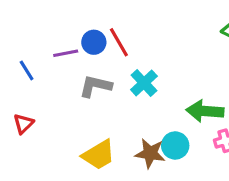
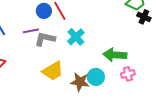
purple line: (66, 53) -> (31, 31), moved
yellow trapezoid: (99, 155) -> (53, 71), moved

